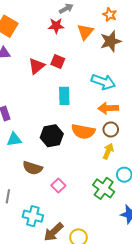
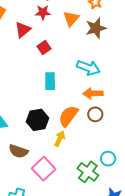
red square: (58, 61) -> (44, 47), turned 32
red triangle: (36, 66) -> (23, 30), moved
orange semicircle: (83, 131) -> (68, 116), turned 115
yellow arrow: (108, 151) -> (60, 139), moved
pink square: (58, 186) -> (44, 169), size x1.6

